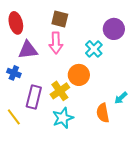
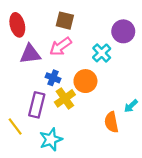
pink arrow: (56, 43) -> (61, 46), turned 55
blue cross: (14, 73) -> (53, 78), moved
cyan star: (63, 118) -> (51, 139), moved

